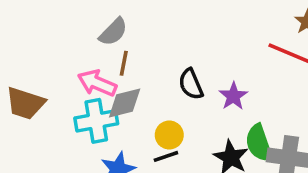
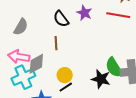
brown line: (124, 63) -> (56, 43), moved
black semicircle: (191, 84) -> (61, 19), moved
purple star: (233, 96) -> (84, 13), moved

